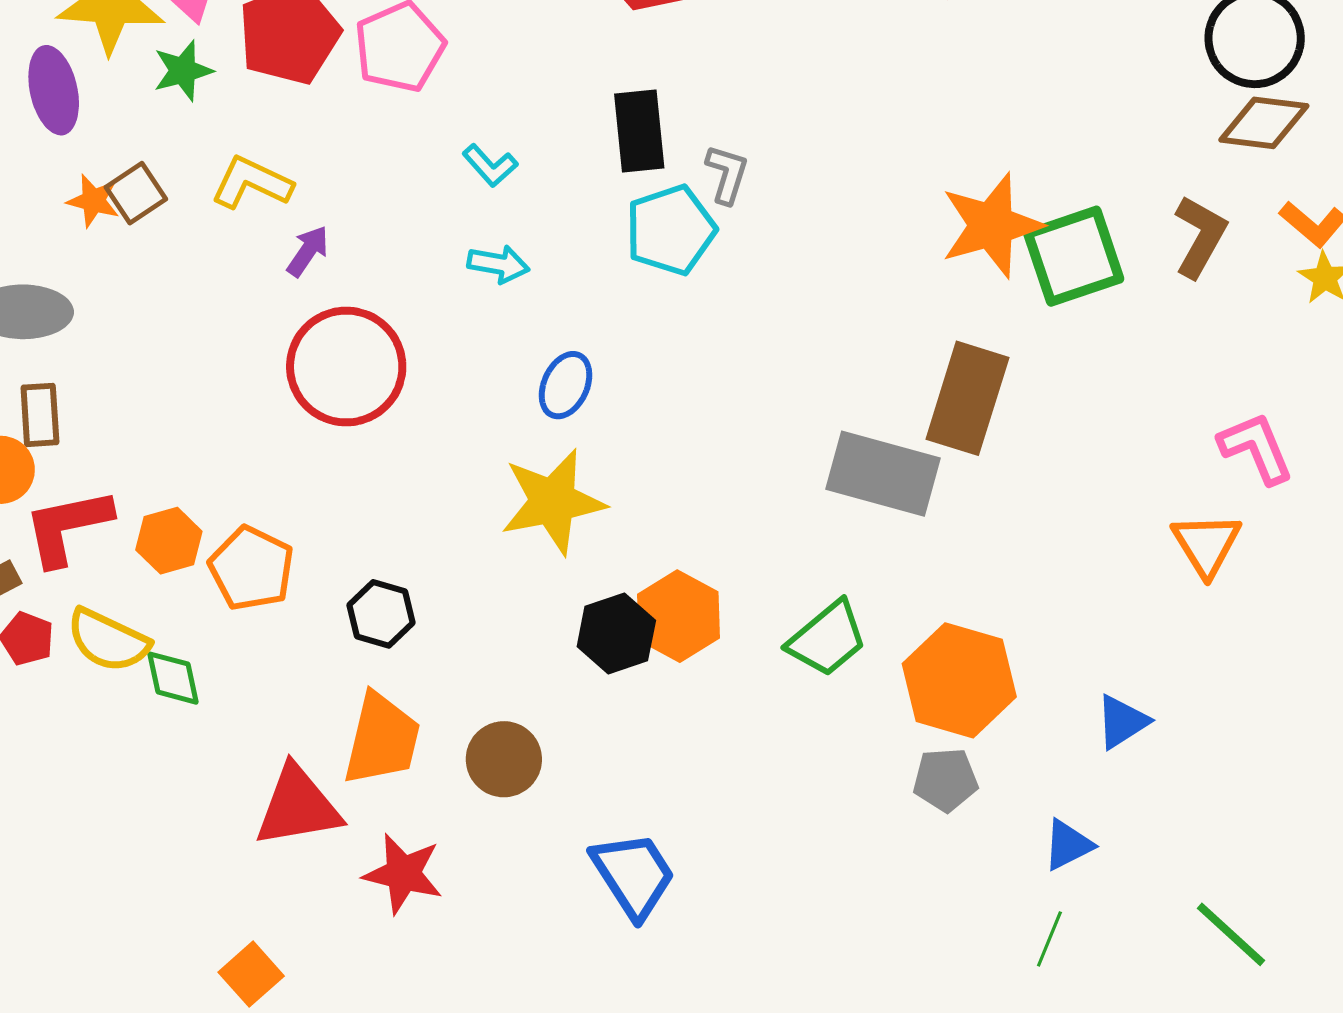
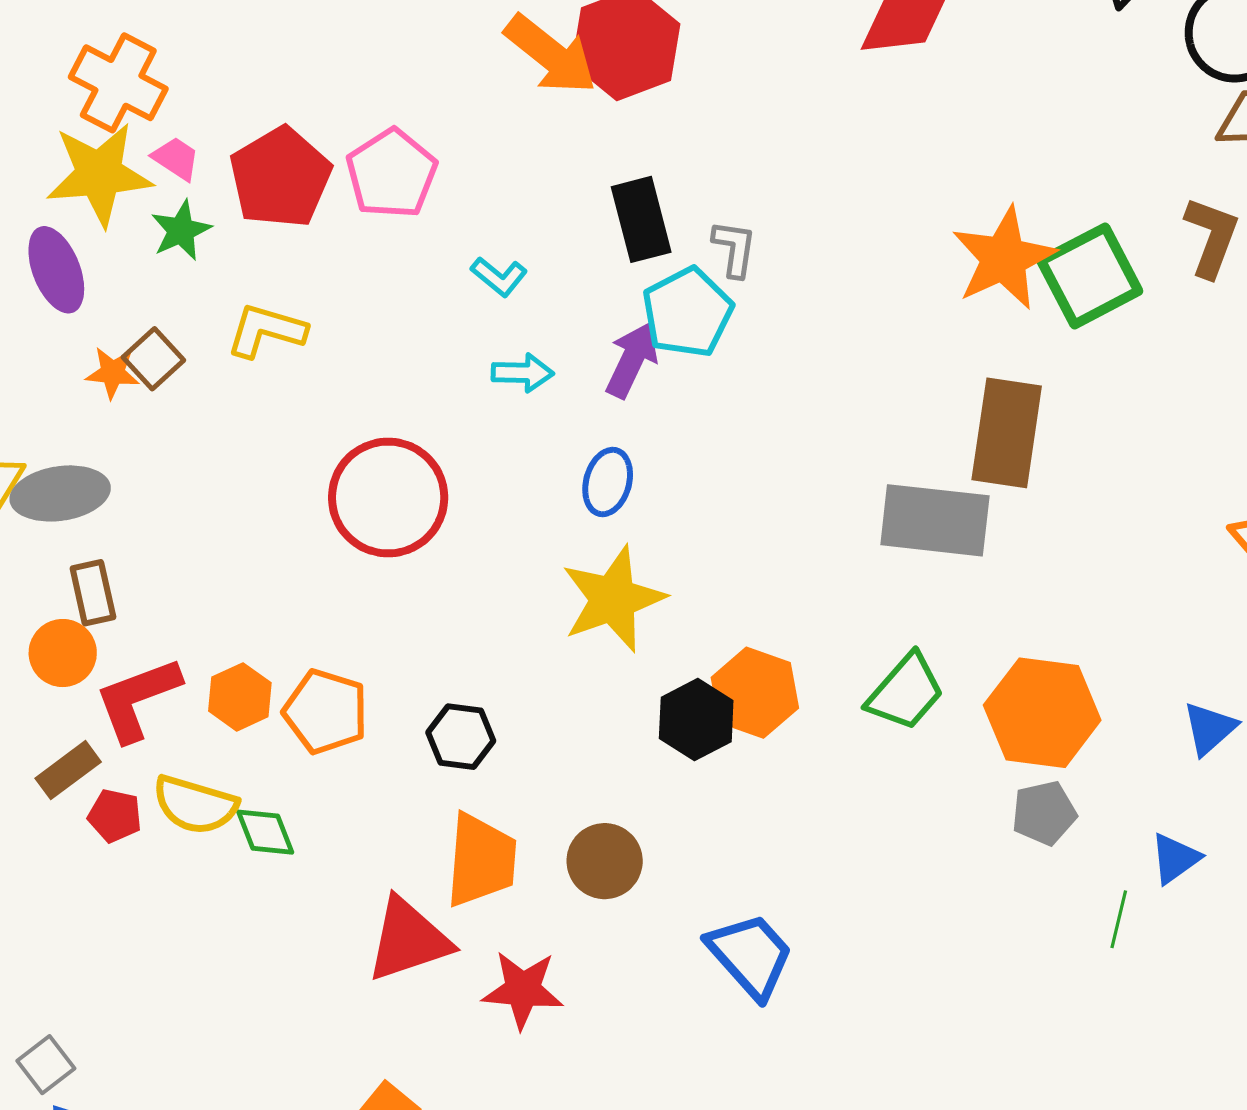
purple arrow: (308, 251) -> (632, 360), moved, size x1.4
green line: (1049, 939) -> (1119, 919), moved

